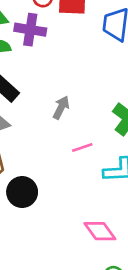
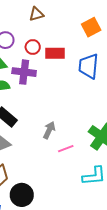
pink line: (82, 147) -> (66, 149), moved

